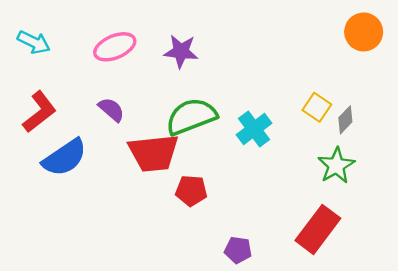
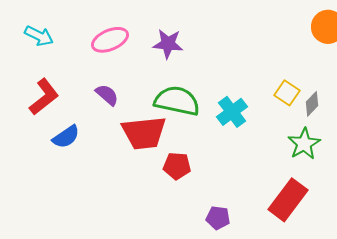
green semicircle: (191, 116) -> (177, 101), turned 33
blue semicircle: (65, 158) -> (66, 137), size x0.7

